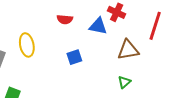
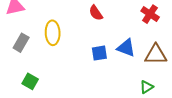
red semicircle: (65, 19) -> (96, 13), turned 42
blue triangle: (98, 26) -> (126, 48), moved

